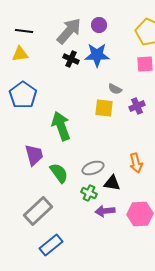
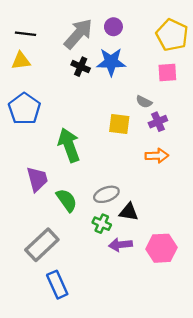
gray semicircle: (115, 89) -> (144, 102), moved
orange arrow: (136, 163) -> (157, 156), moved, turned -78
blue rectangle: (51, 245) -> (57, 285), turned -75

